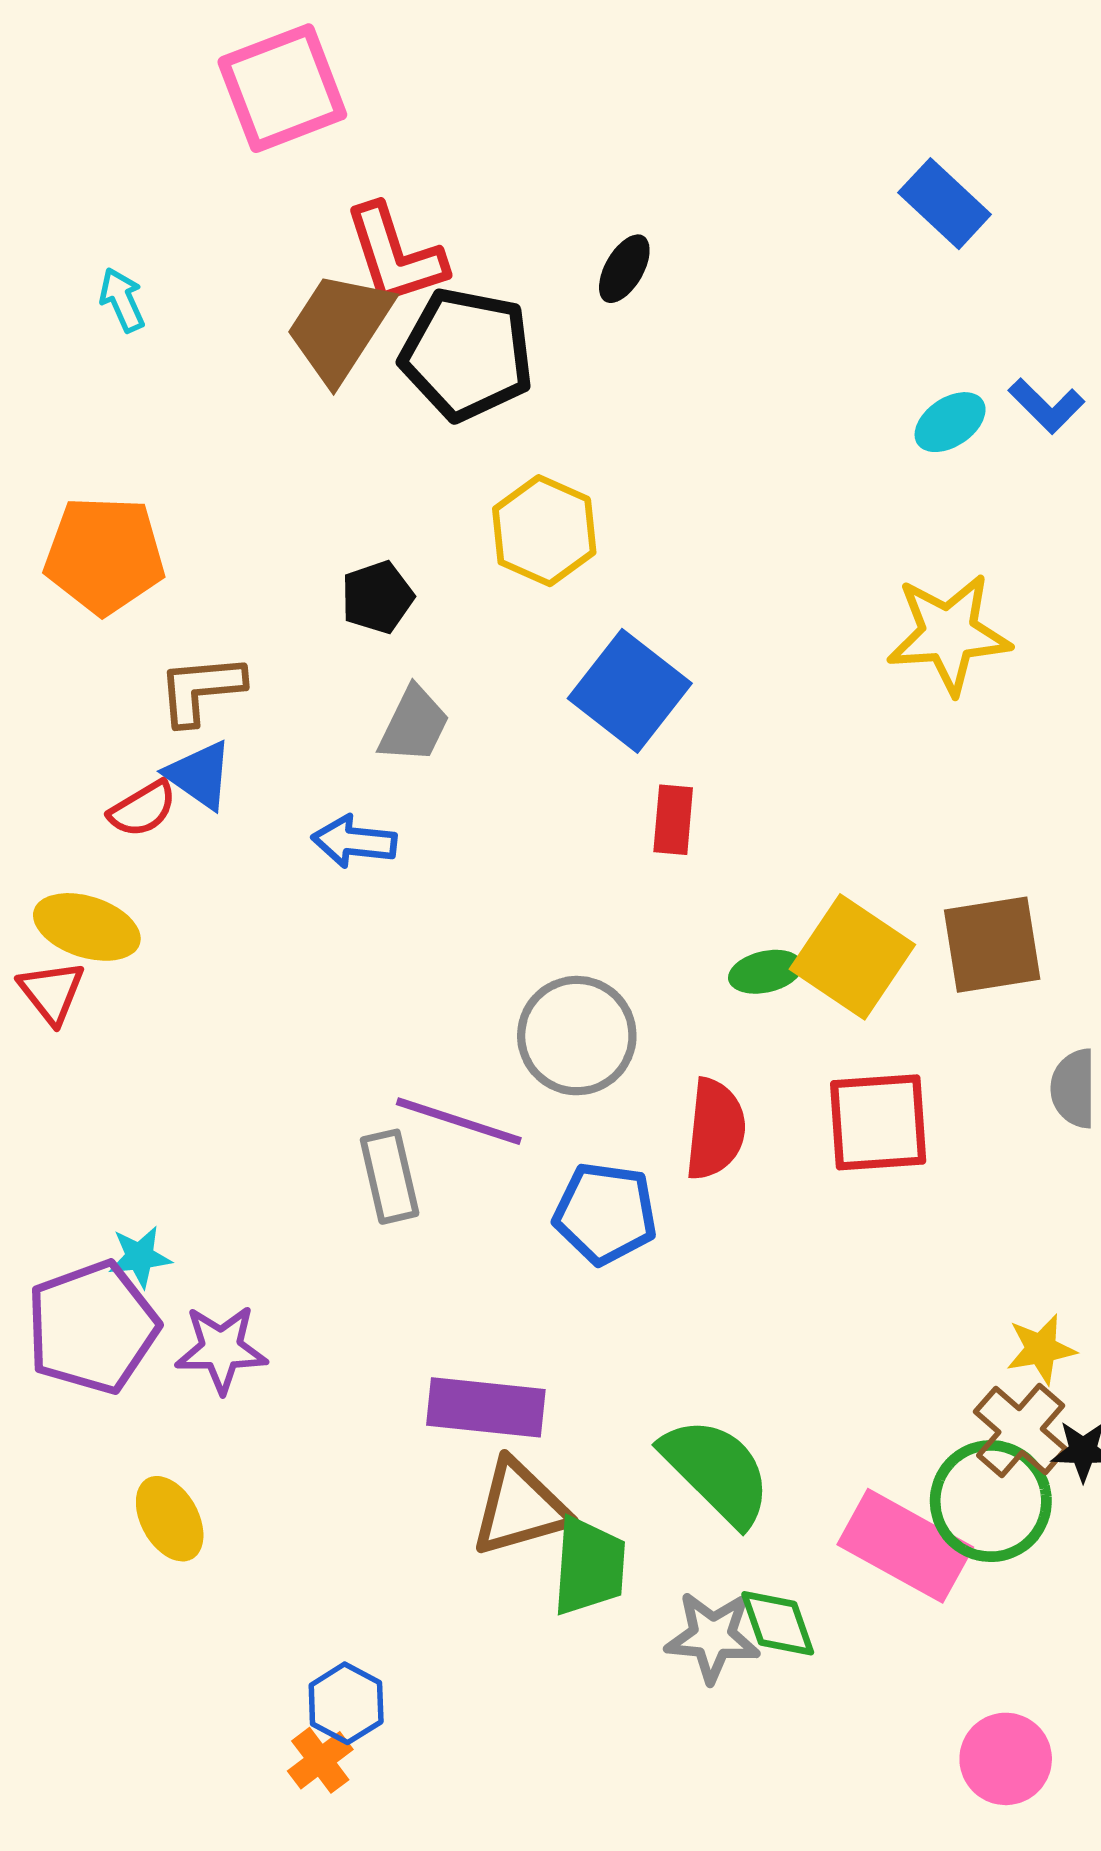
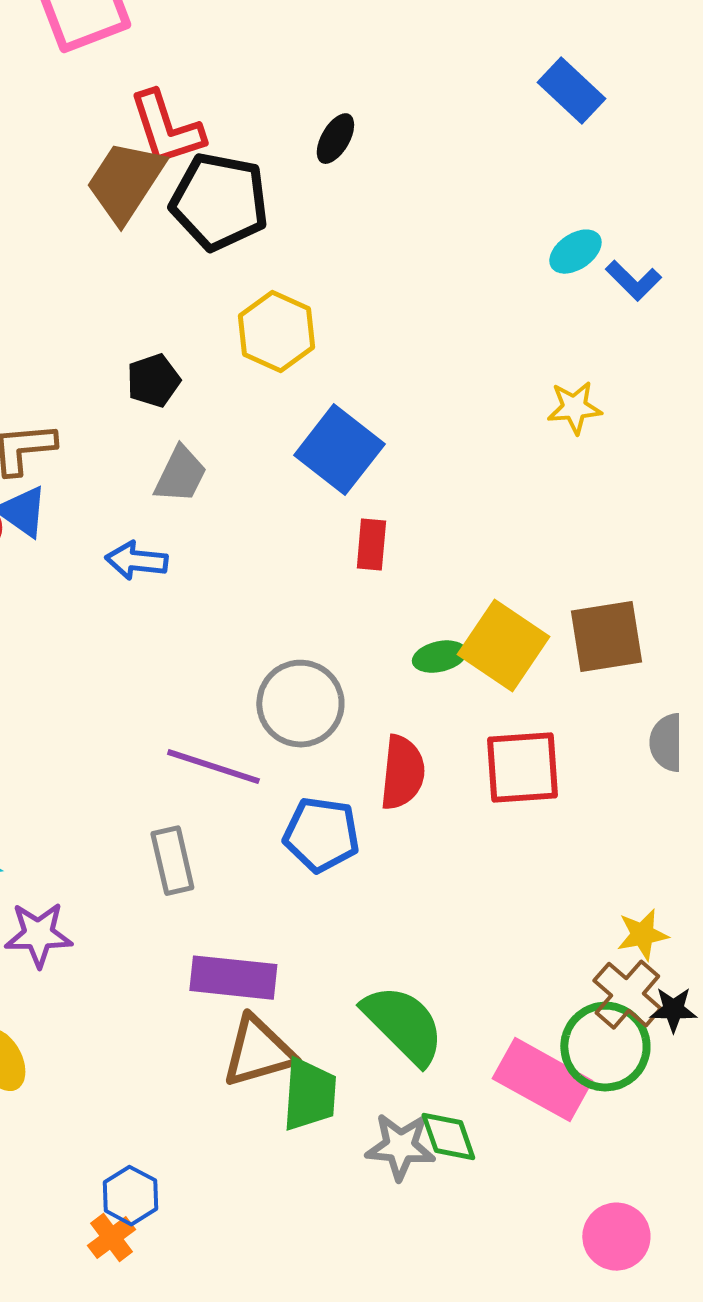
blue L-shape: (1046, 406) -> (633, 281), moved
yellow star: (949, 634) -> (574, 408), size x0.6
gray rectangle: (390, 1177) -> (172, 861), moved

